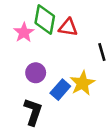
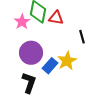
purple circle: (36, 73) -> (31, 53), size x1.5

